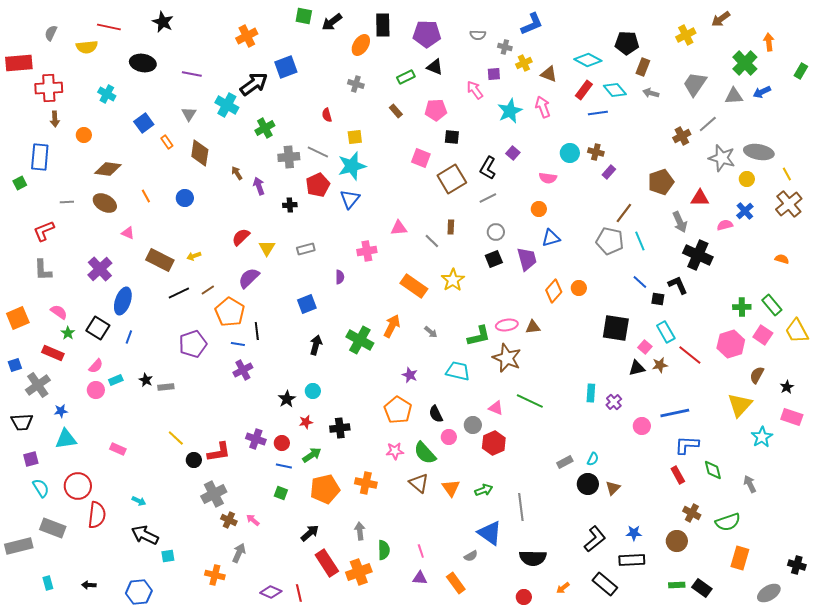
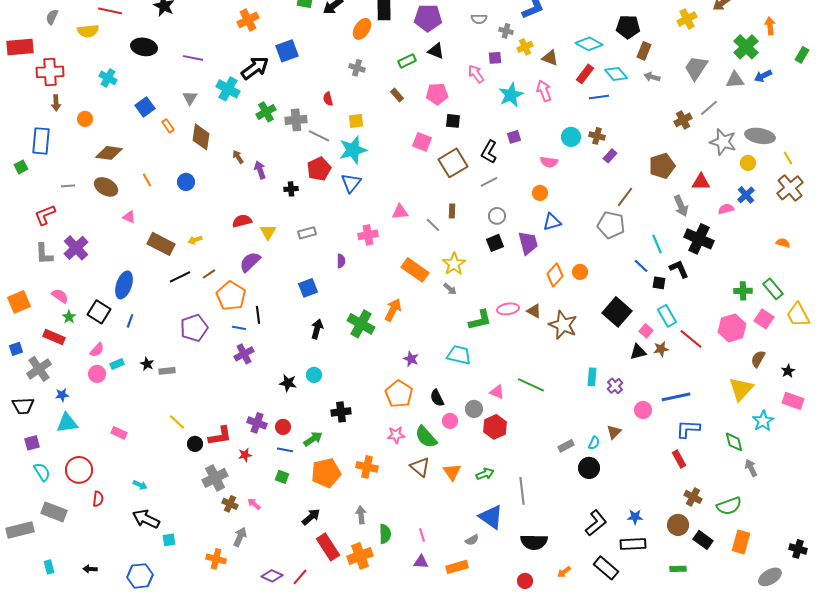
purple square: (513, 153) -> (514, 137), turned 32
gray cross: (289, 157) -> (296, 120), moved
red semicircle: (241, 237) -> (242, 221), turned 30
cyan line: (640, 241) -> (657, 244), moved
purple cross: (100, 269) -> (76, 248), moved
brown triangle: (533, 327) -> (534, 311), turned 35
black square: (616, 328) -> (617, 312), turned 32
gray arrow: (431, 332) -> (450, 289), moved
brown star: (507, 358) -> (563, 325), moved
black star: (287, 399) -> (288, 383), turned -30
red star: (306, 422) -> (245, 455), moved
green diamond: (713, 470) -> (734, 442), moved
brown triangle: (613, 488) -> (614, 432), moved
red semicircle: (97, 515) -> (98, 499), size x0.6
orange rectangle: (456, 583) -> (457, 567), turned -70
black rectangle: (702, 588) -> (703, 540), moved
red line: (299, 593) -> (300, 577), turned 54

